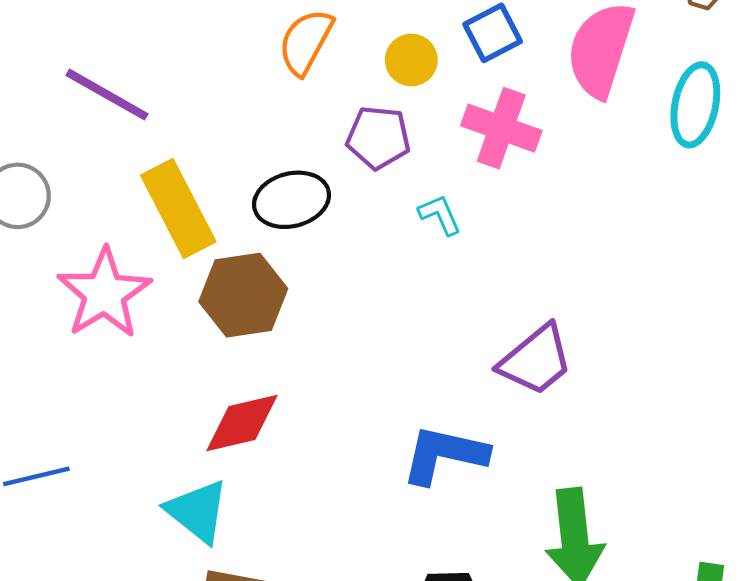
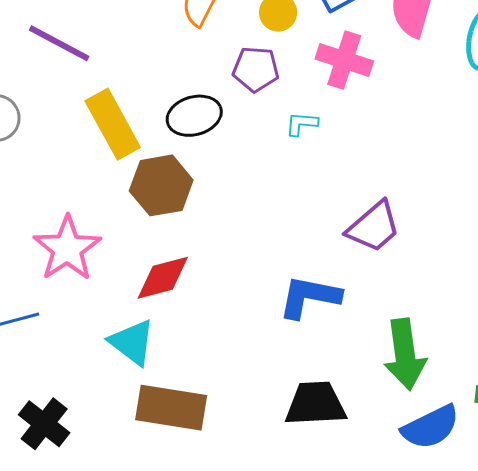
cyan L-shape: (440, 215) -> (302, 124), turned -60
pink star: (104, 293) -> (67, 248), moved

